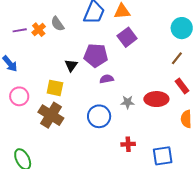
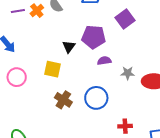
gray star: (128, 102) -> (128, 73), moved
brown cross: (51, 115) -> (63, 100), moved, size x0.7

